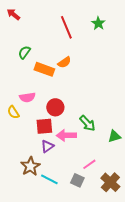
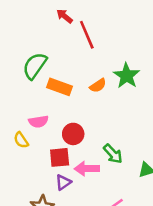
red arrow: (13, 14) -> (64, 16), moved
green star: (98, 23) -> (126, 76), moved, size x1.5
green semicircle: (24, 52) -> (35, 66), size x1.6
orange semicircle: (64, 62) -> (98, 86), moved

